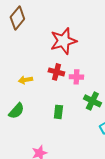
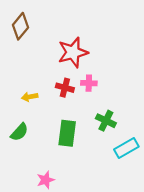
pink cross: (76, 77) -> (89, 83), moved
green rectangle: (58, 112) -> (67, 133), size x1.6

